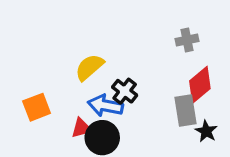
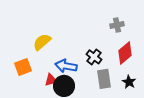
yellow semicircle: (89, 67) -> (42, 42), moved
black cross: (125, 91) -> (94, 57), moved
gray rectangle: (185, 110) -> (104, 79), moved

